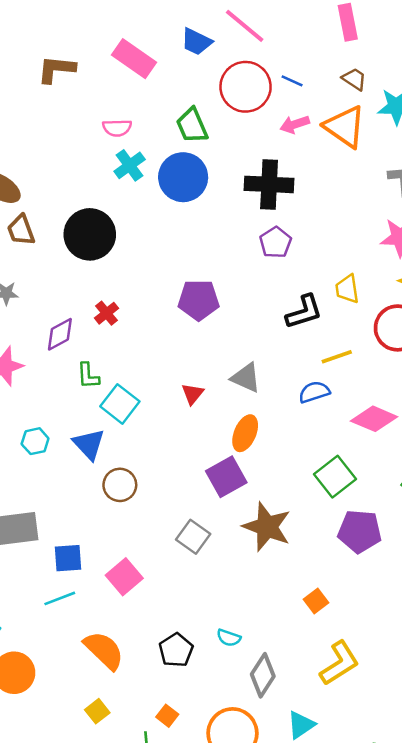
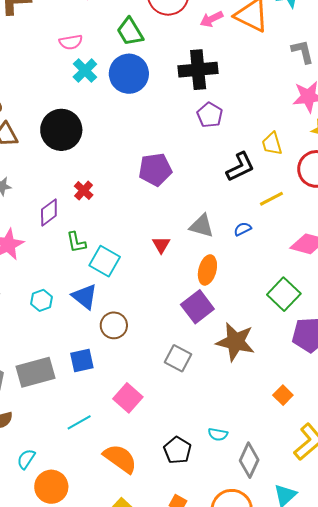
blue semicircle: (314, 392) -> (243, 229), moved, size x0.7
blue square: (68, 558) -> (82, 361), moved

